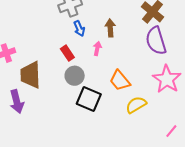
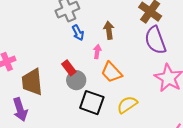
red rectangle: (67, 53) -> (69, 68), moved
orange trapezoid: (120, 81) -> (112, 72), moved
yellow semicircle: (136, 105) -> (127, 105), moved

